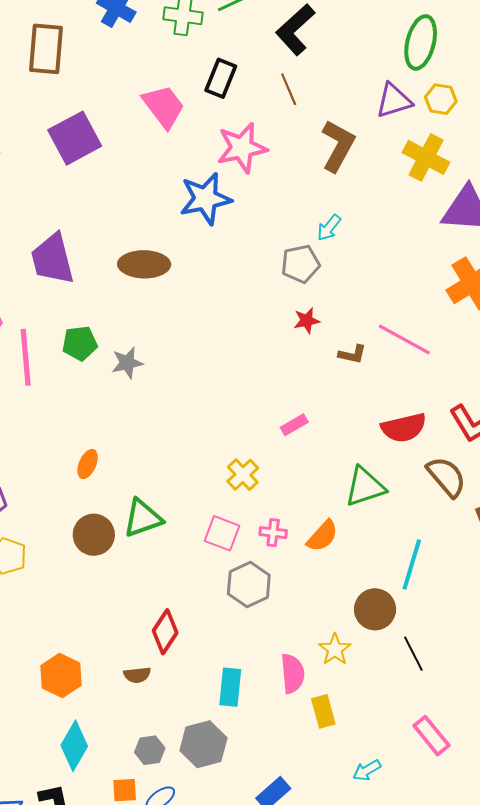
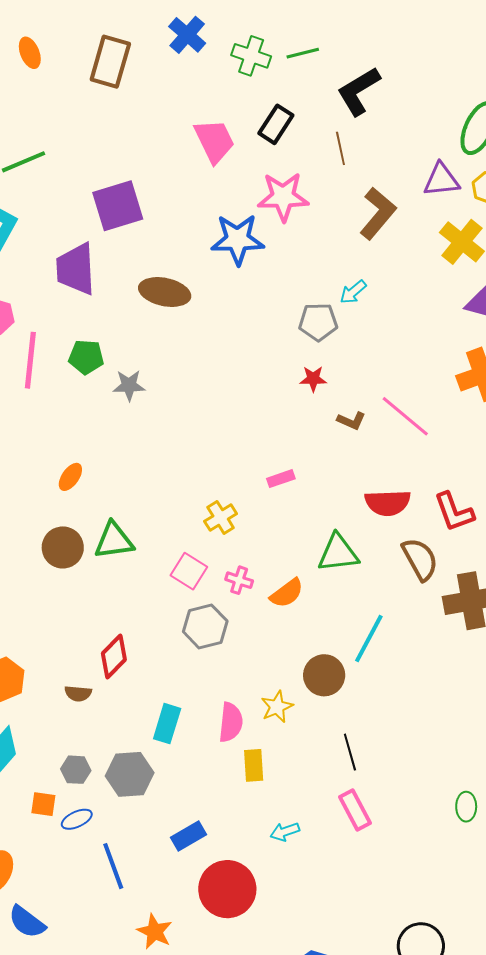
purple square: (75, 138) -> (118, 206), moved
black line: (413, 654) -> (350, 752), moved

